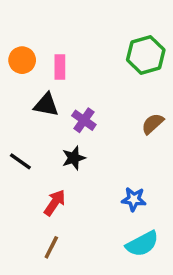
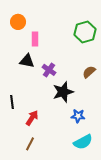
orange circle: (22, 60) -> (18, 22), moved
black star: (74, 158) -> (63, 92), moved, size x1.5
black line: (20, 161) -> (12, 102), moved, turned 48

